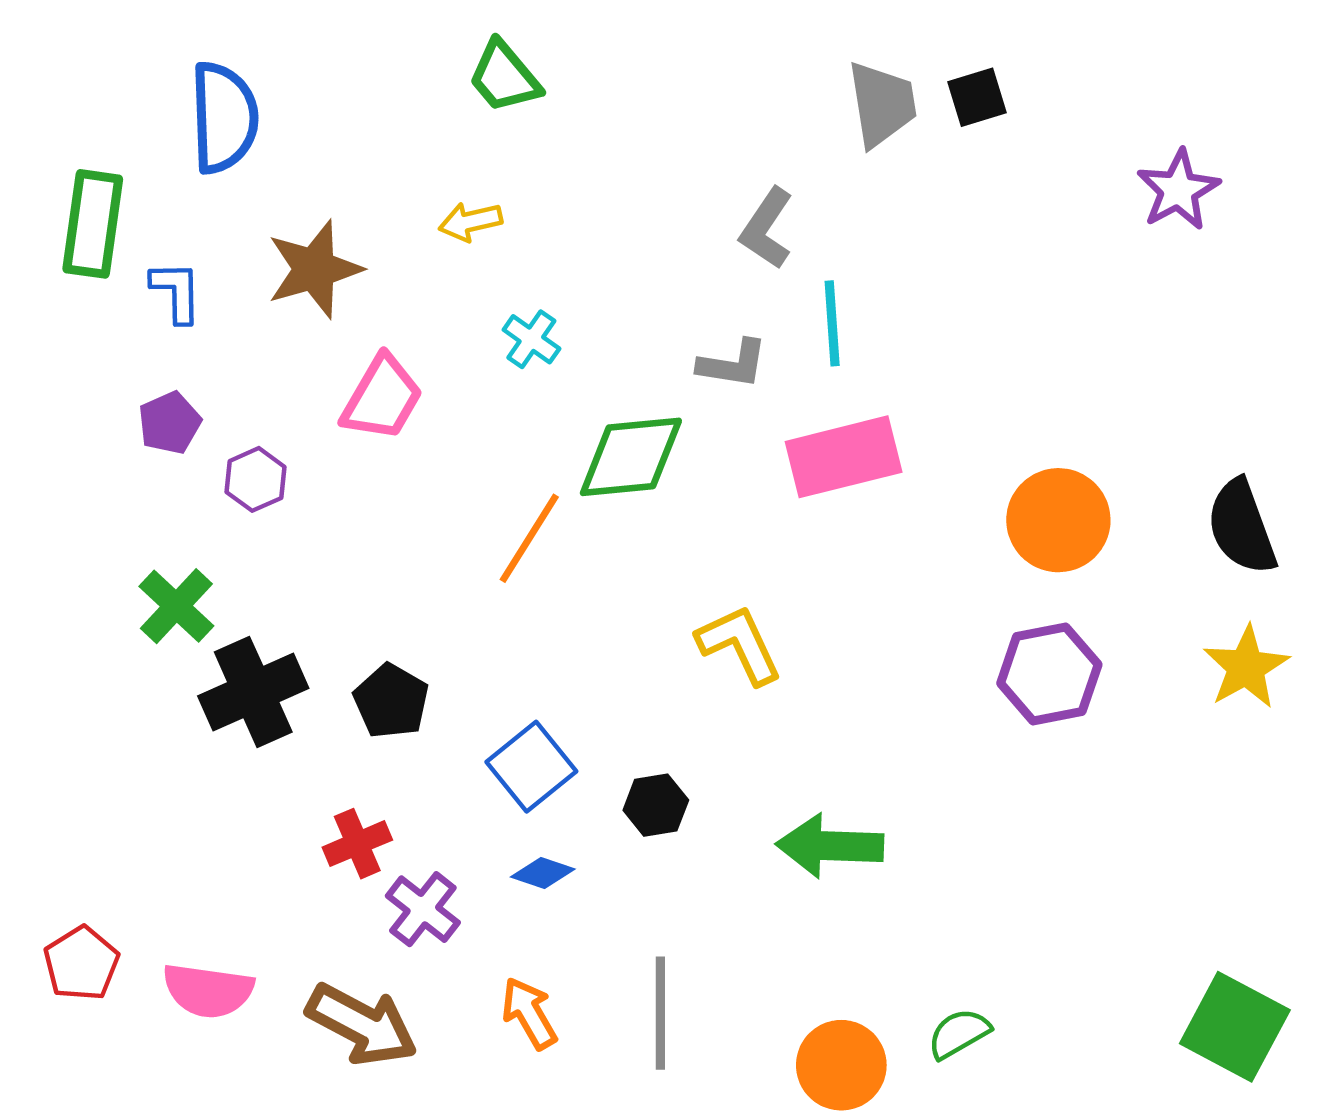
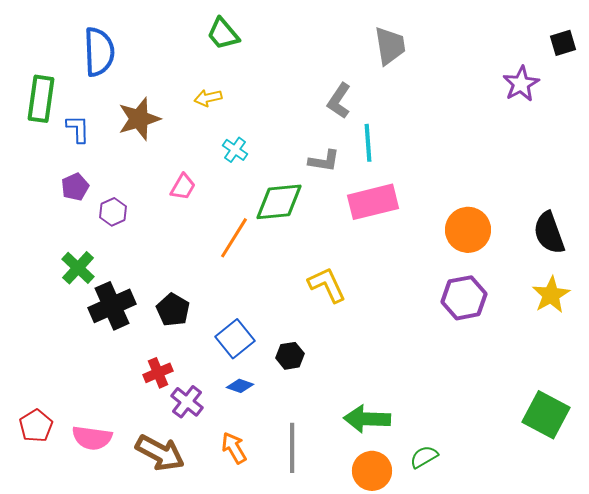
black square: (977, 97) -> (563, 43), moved
pink trapezoid: (382, 398) -> (183, 187), moved, size x0.7
green arrow: (830, 846) -> (367, 419), moved
green square: (1235, 1027) -> (546, 415), moved

